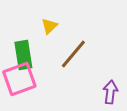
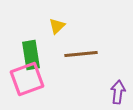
brown line: (73, 54) -> (81, 54), turned 44

